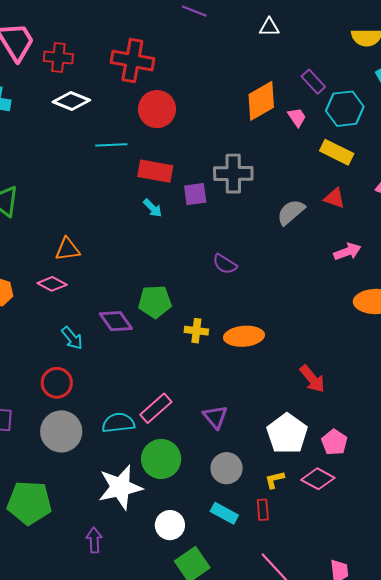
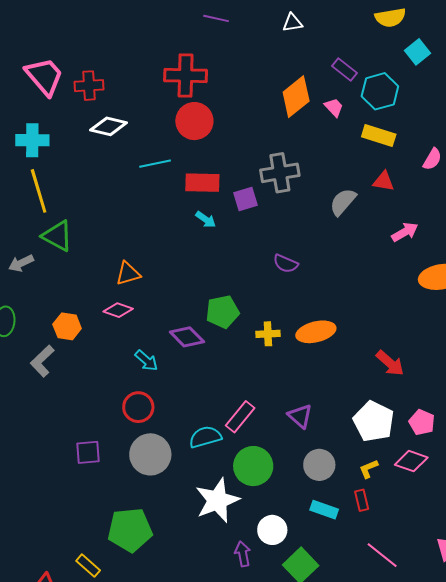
red cross: (132, 61) -> (186, 75), moved
purple arrow: (94, 540) -> (243, 554), moved

